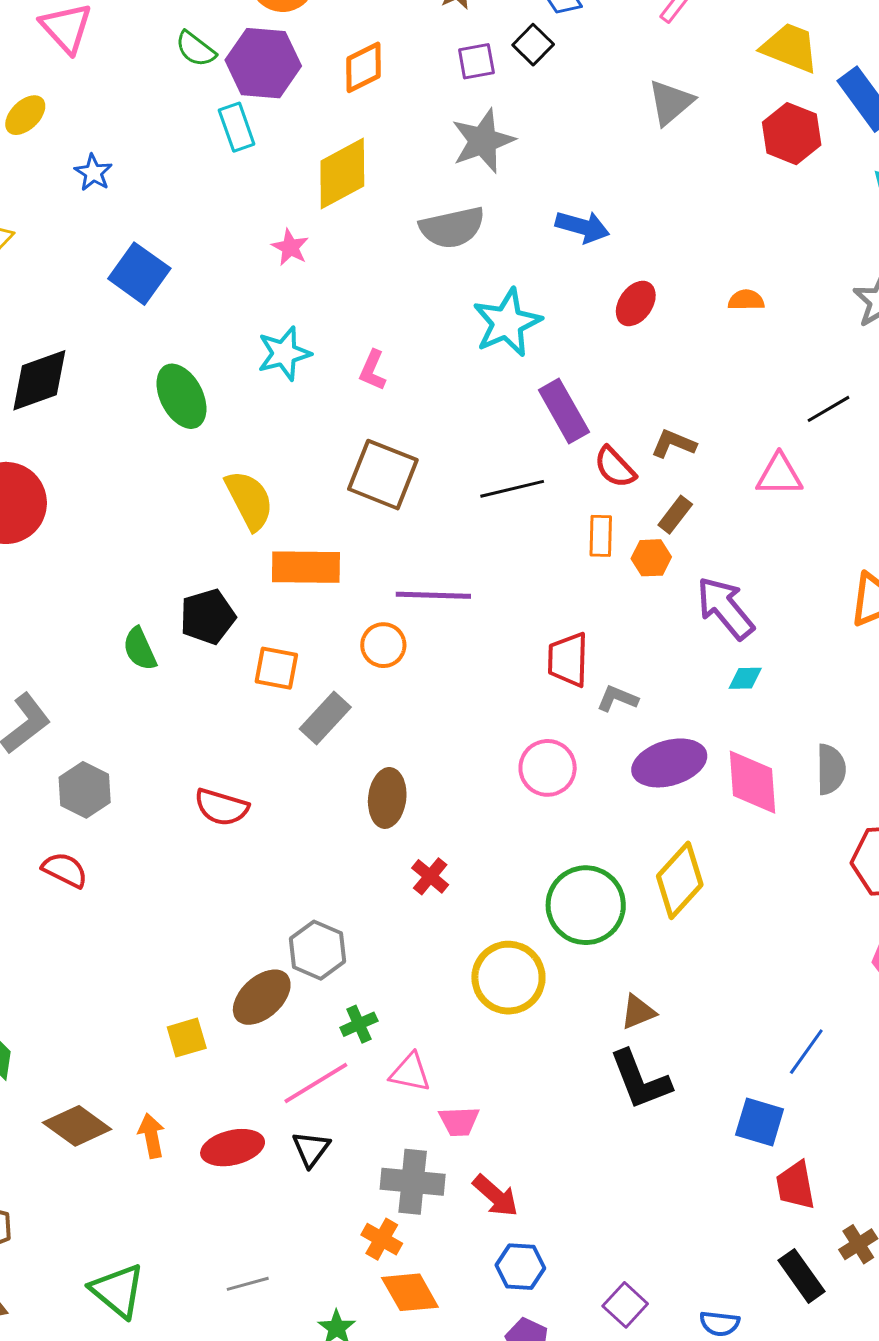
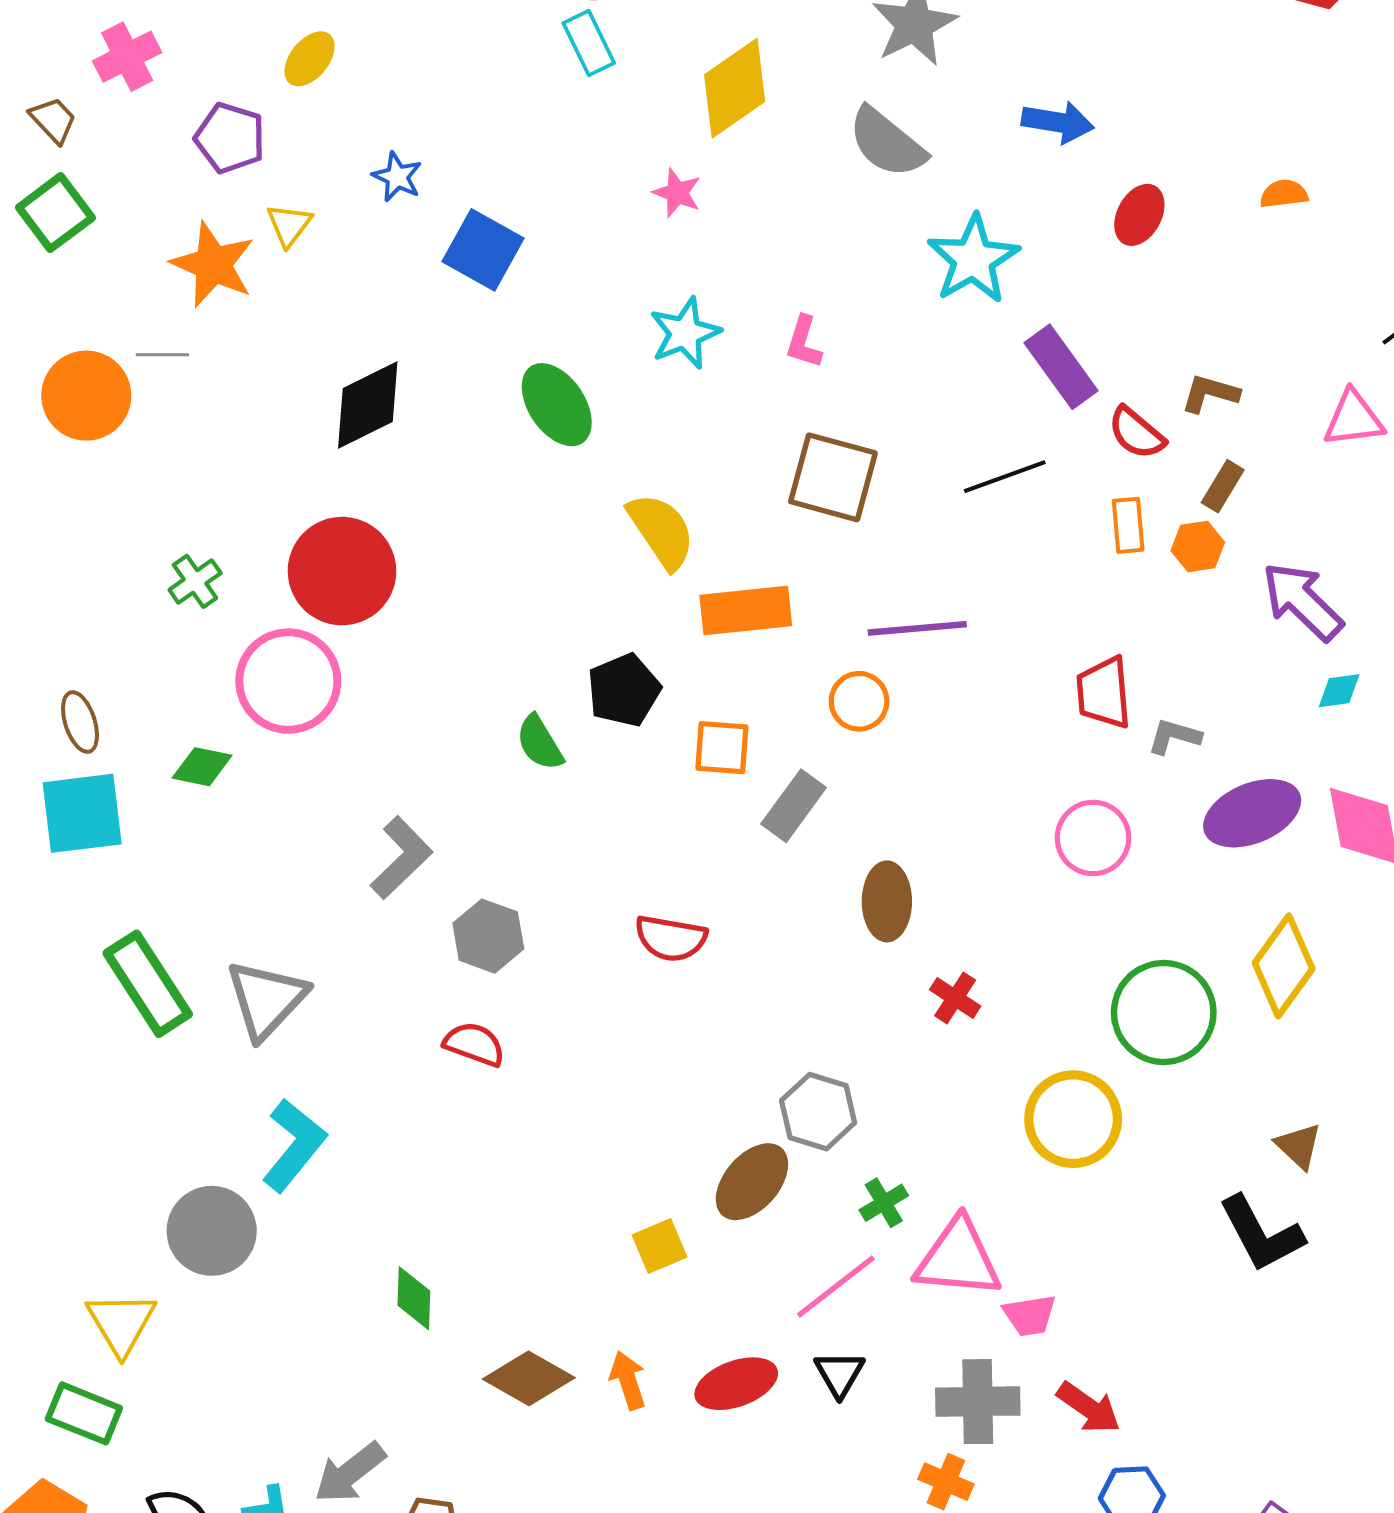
blue star: (93, 173) -> (397, 177), moved
gray semicircle: (452, 228) -> (887, 143), turned 58
brown triangle: (638, 1012) -> (1299, 1146), moved, turned -48
pink triangle: (410, 1072) -> (958, 1258), size x1.6

